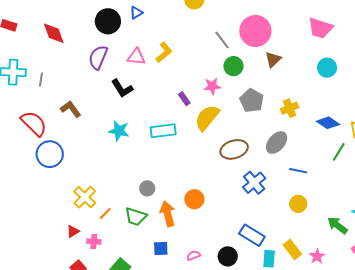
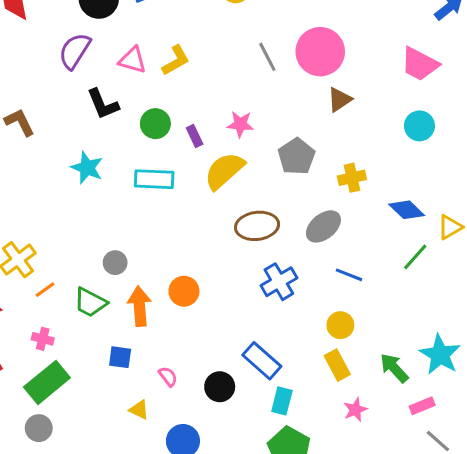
green circle: (233, 66) -> (155, 124), moved
pink cross: (94, 241) -> (43, 339), moved
yellow rectangle: (292, 250) -> (337, 365), moved
pink semicircle: (193, 256) -> (168, 376), turned 64

